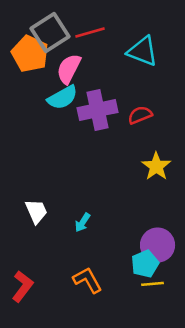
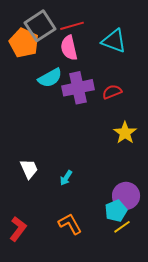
pink semicircle: (69, 69) -> (69, 48), moved, turned -40
yellow line: (153, 284) -> (122, 227), turned -30

